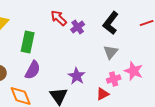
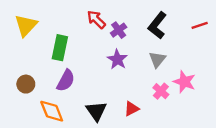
purple star: (77, 76) -> (117, 59), moved
pink cross: (114, 79) -> (161, 91), turned -32
red triangle: (103, 94) -> (132, 109), moved

